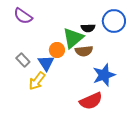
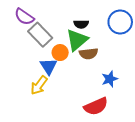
black semicircle: (88, 28) -> (81, 24), moved
gray rectangle: (23, 60) -> (40, 35), moved, size x1.6
blue star: (104, 75) -> (110, 79), size x0.7

